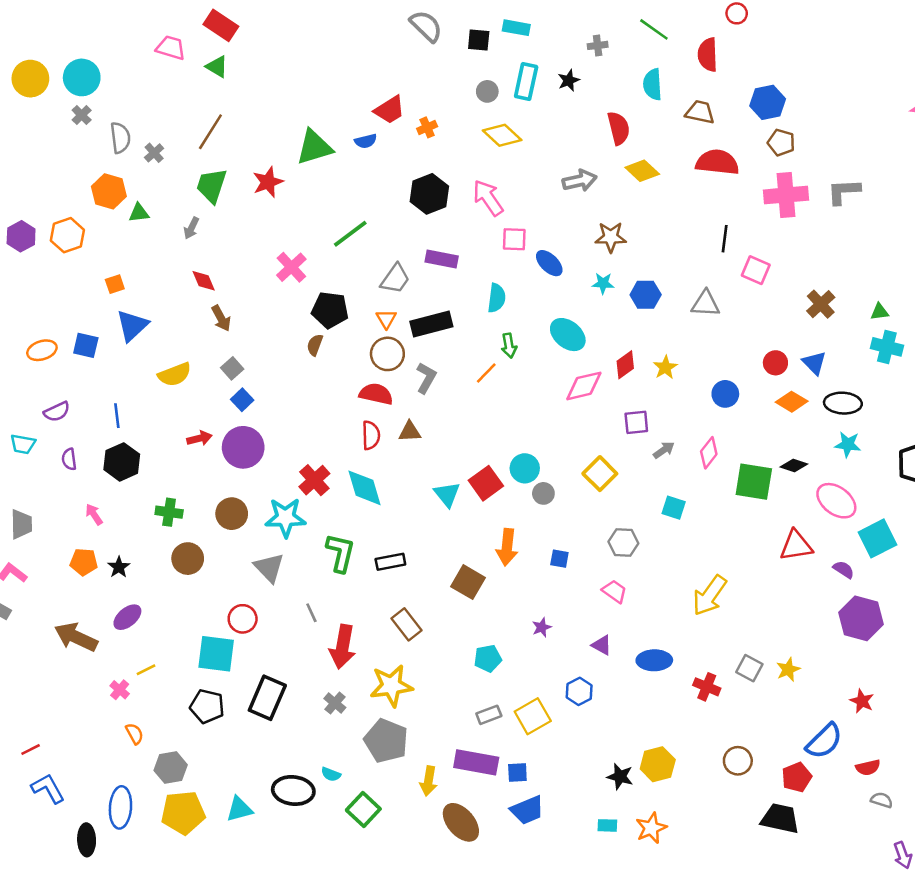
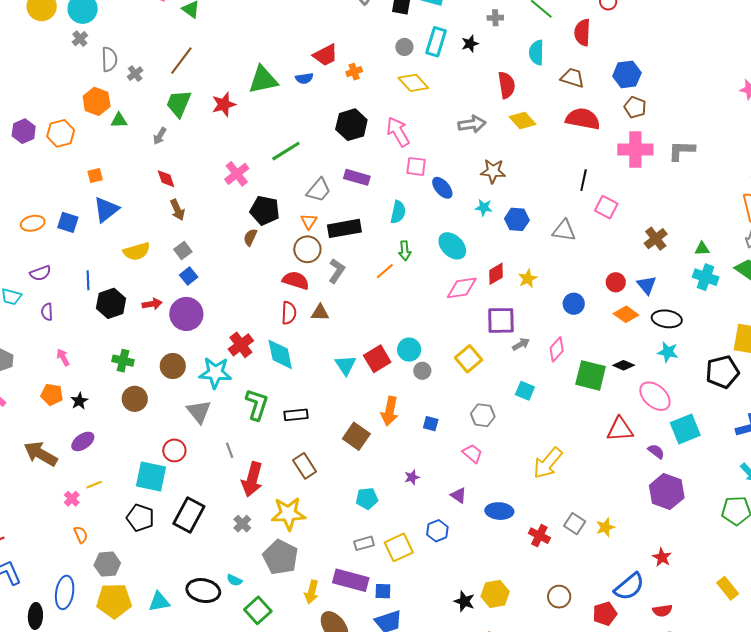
purple square: (636, 422) -> (501, 320), size x1.4
black hexagon: (122, 462) -> (111, 303), moved

